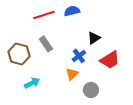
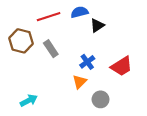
black triangle: (94, 38) -> (97, 25), moved
brown hexagon: (19, 54) -> (21, 41), moved
cyan arrow: (32, 83) -> (29, 100), moved

